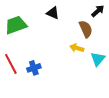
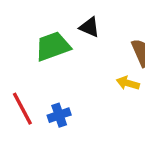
green trapezoid: (16, 25) -> (53, 46), moved

